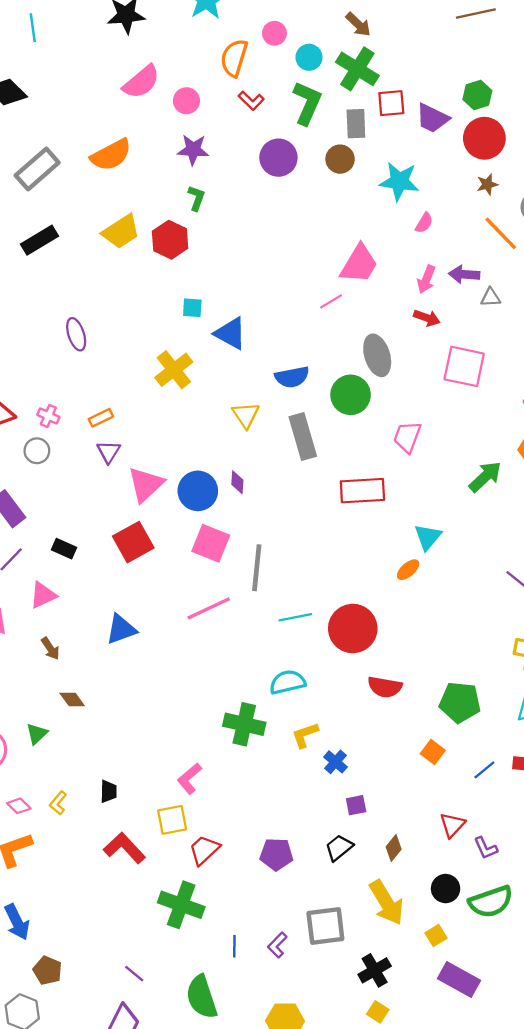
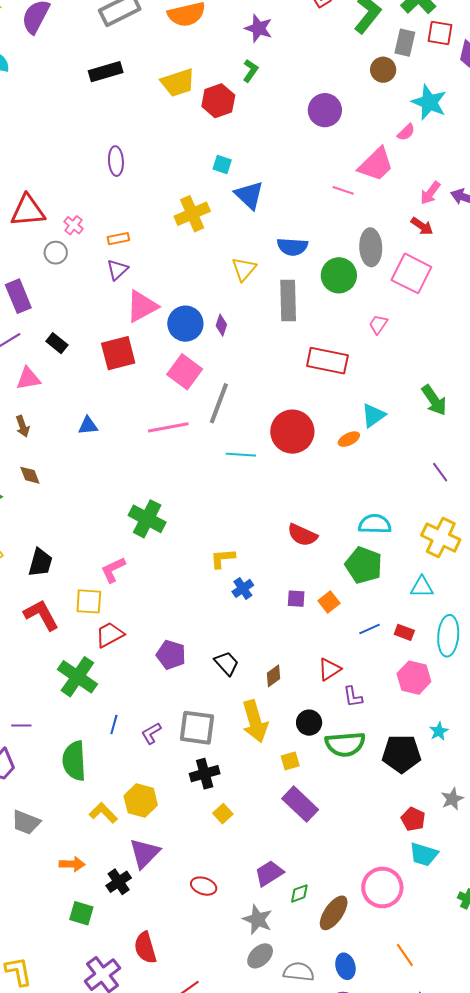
purple circle: (278, 158) -> (325, 110), moved
pink semicircle: (424, 223) -> (406, 132), moved
pink line: (331, 301) -> (343, 190), turned 35
pink square: (464, 366) -> (411, 273), moved
pink trapezoid: (407, 437) -> (378, 324), size x0.7
green arrow: (485, 477) -> (434, 400), moved, turned 84
blue triangle: (121, 629) -> (88, 426), size x0.7
red circle: (353, 629) -> (292, 432), moved
cyan semicircle: (288, 682) -> (375, 524), moved
green cross: (244, 724) -> (147, 519), moved
black trapezoid: (108, 791) -> (40, 563), size x1.4
purple square: (356, 805) -> (296, 599), moved
black trapezoid: (339, 848) -> (226, 663), turned 72
black cross: (375, 970) -> (205, 774), moved
purple line: (134, 974) -> (21, 726), turned -54

